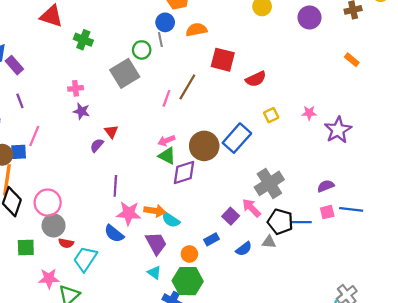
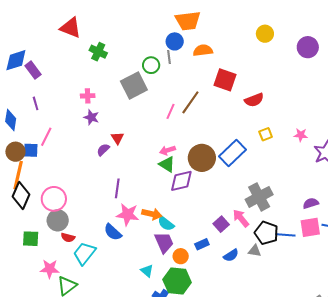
pink square: (327, 212) -> (310, 227), size x1.5
purple trapezoid: (156, 243) -> (164, 242), moved

